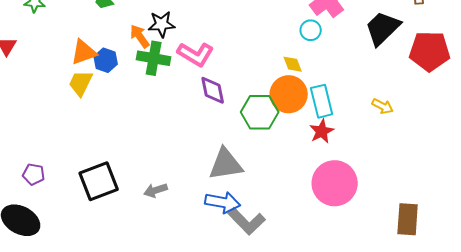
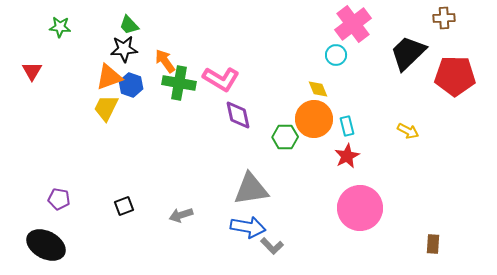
black star: (162, 24) -> (124, 49), moved
cyan rectangle: (322, 101) -> (347, 126), size x0.6
green hexagon: (260, 112) -> (285, 137), size x0.7
black square: (99, 181) -> (124, 206), size x0.5
brown rectangle: (408, 219) -> (433, 244), size x0.6
gray L-shape: (247, 221) -> (272, 246), size x0.6

